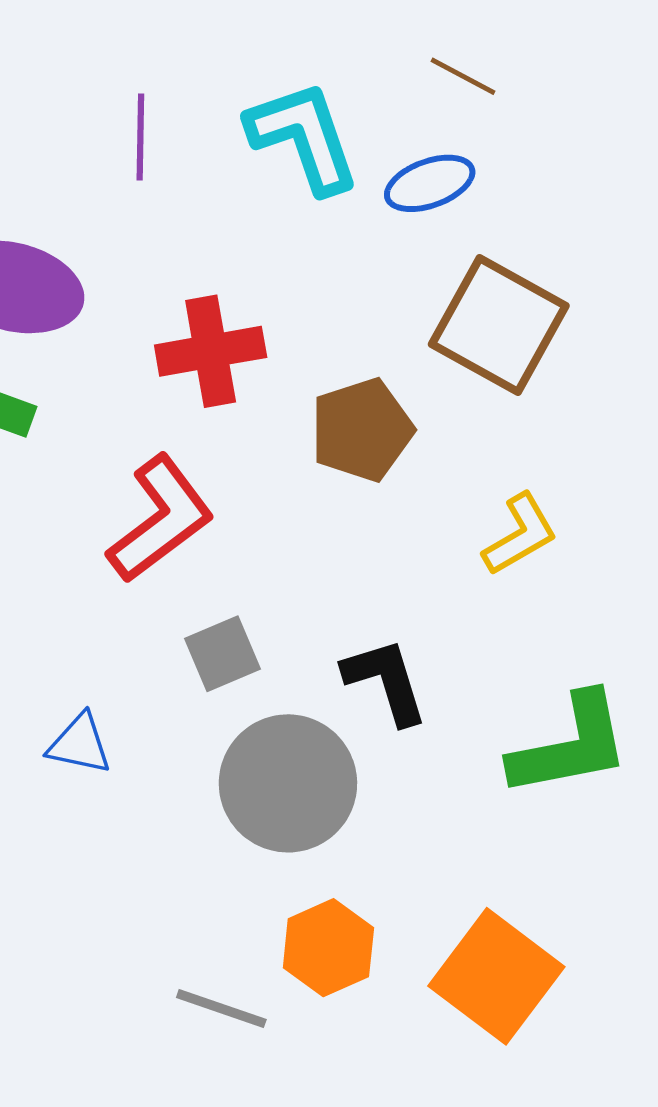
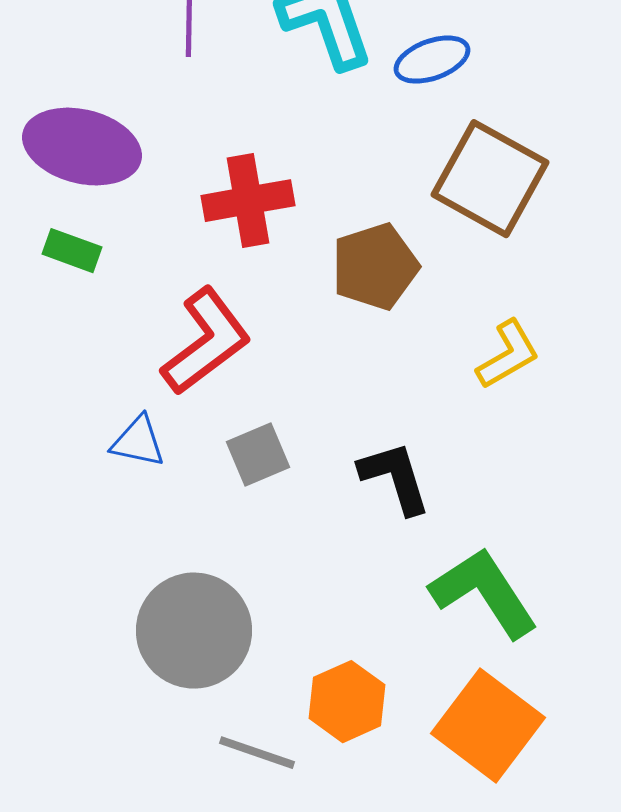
blue triangle: (80, 744) -> (138, 442), moved
green L-shape: (570, 745) -> (484, 593), moved, turned -112
gray circle: (288, 783) -> (194, 631), moved

